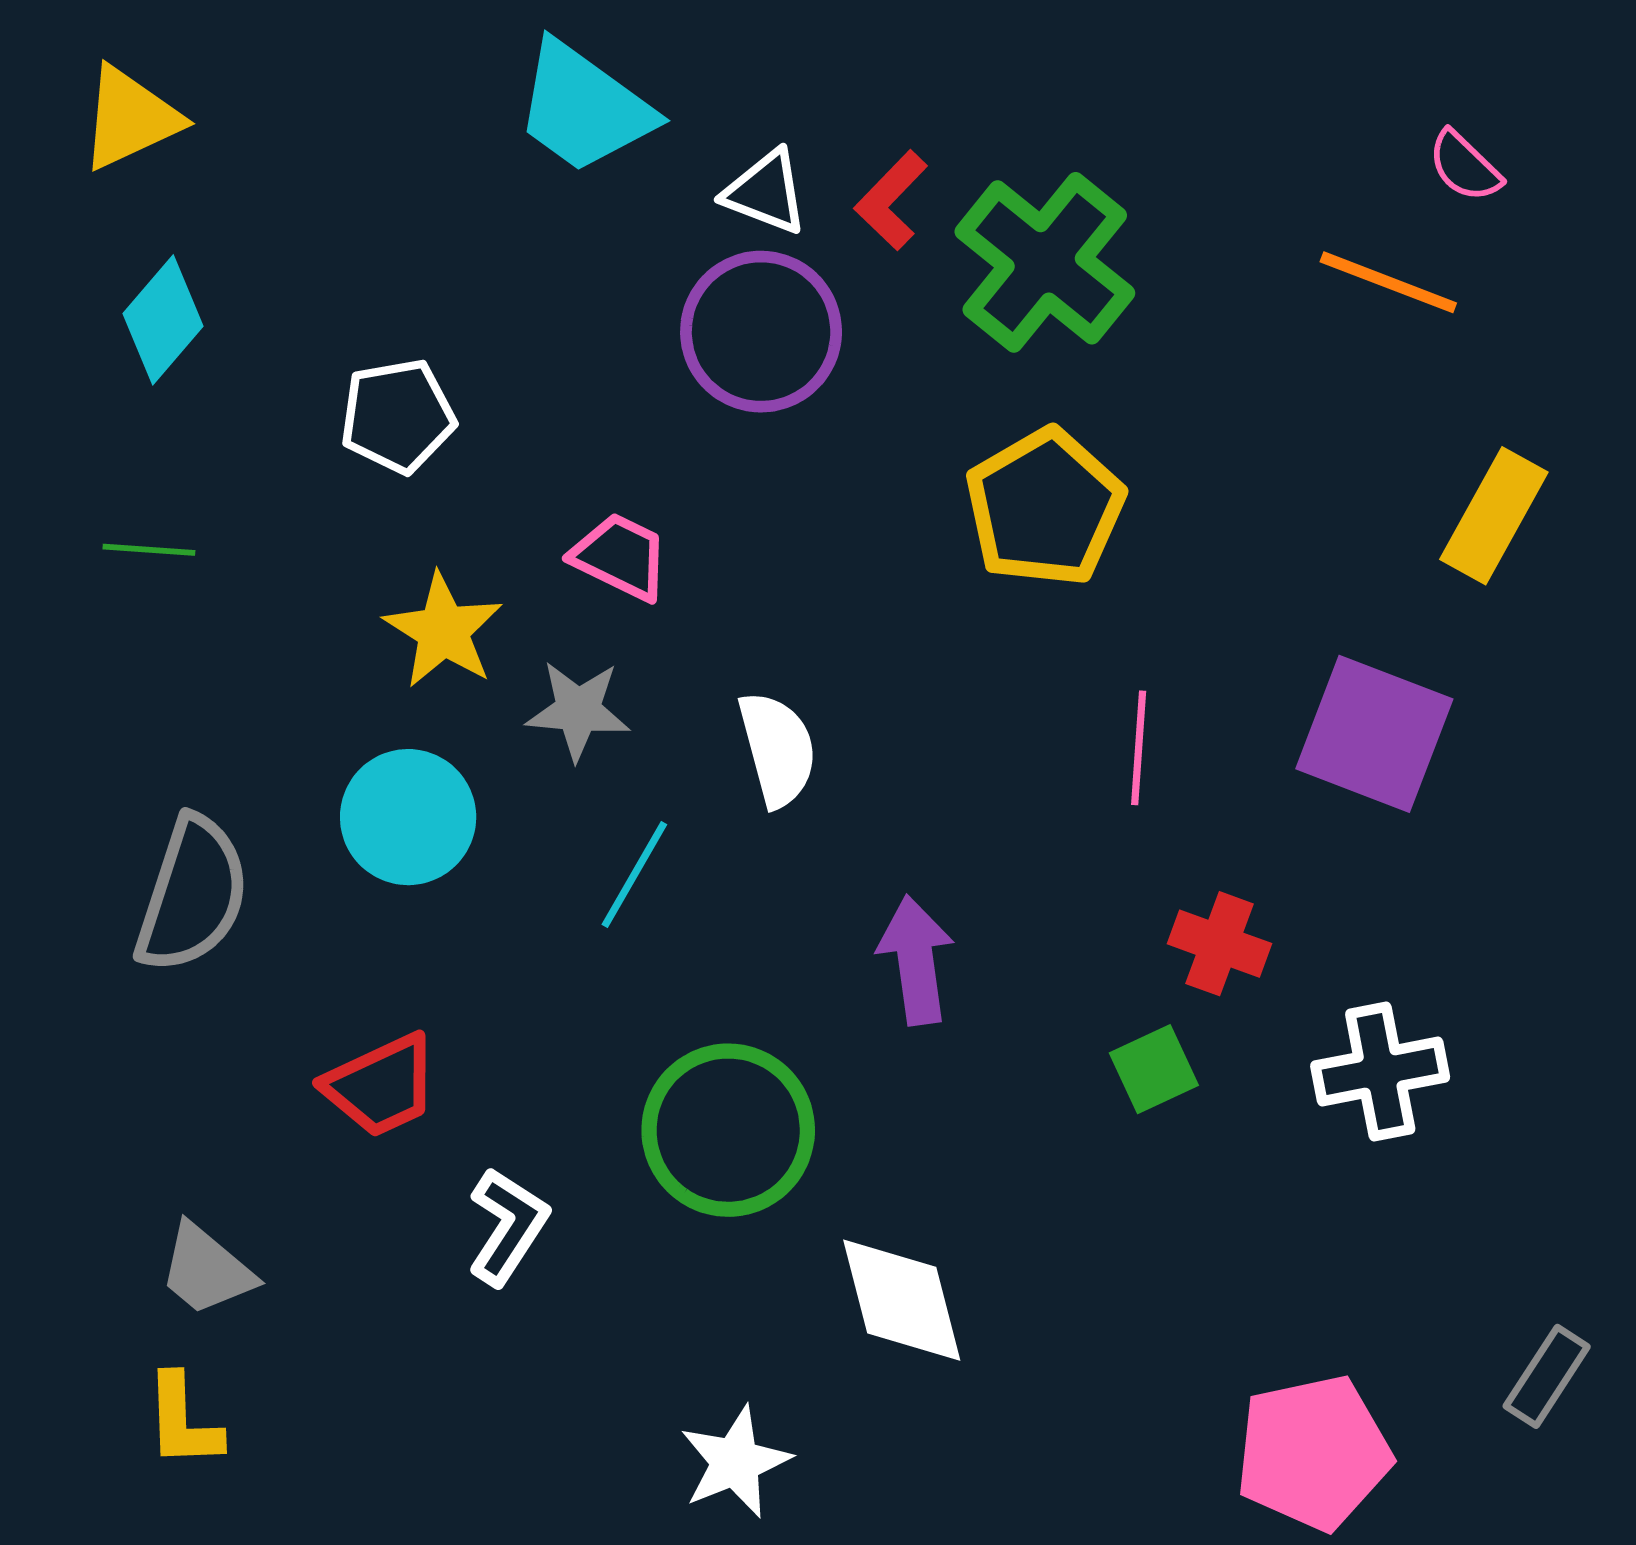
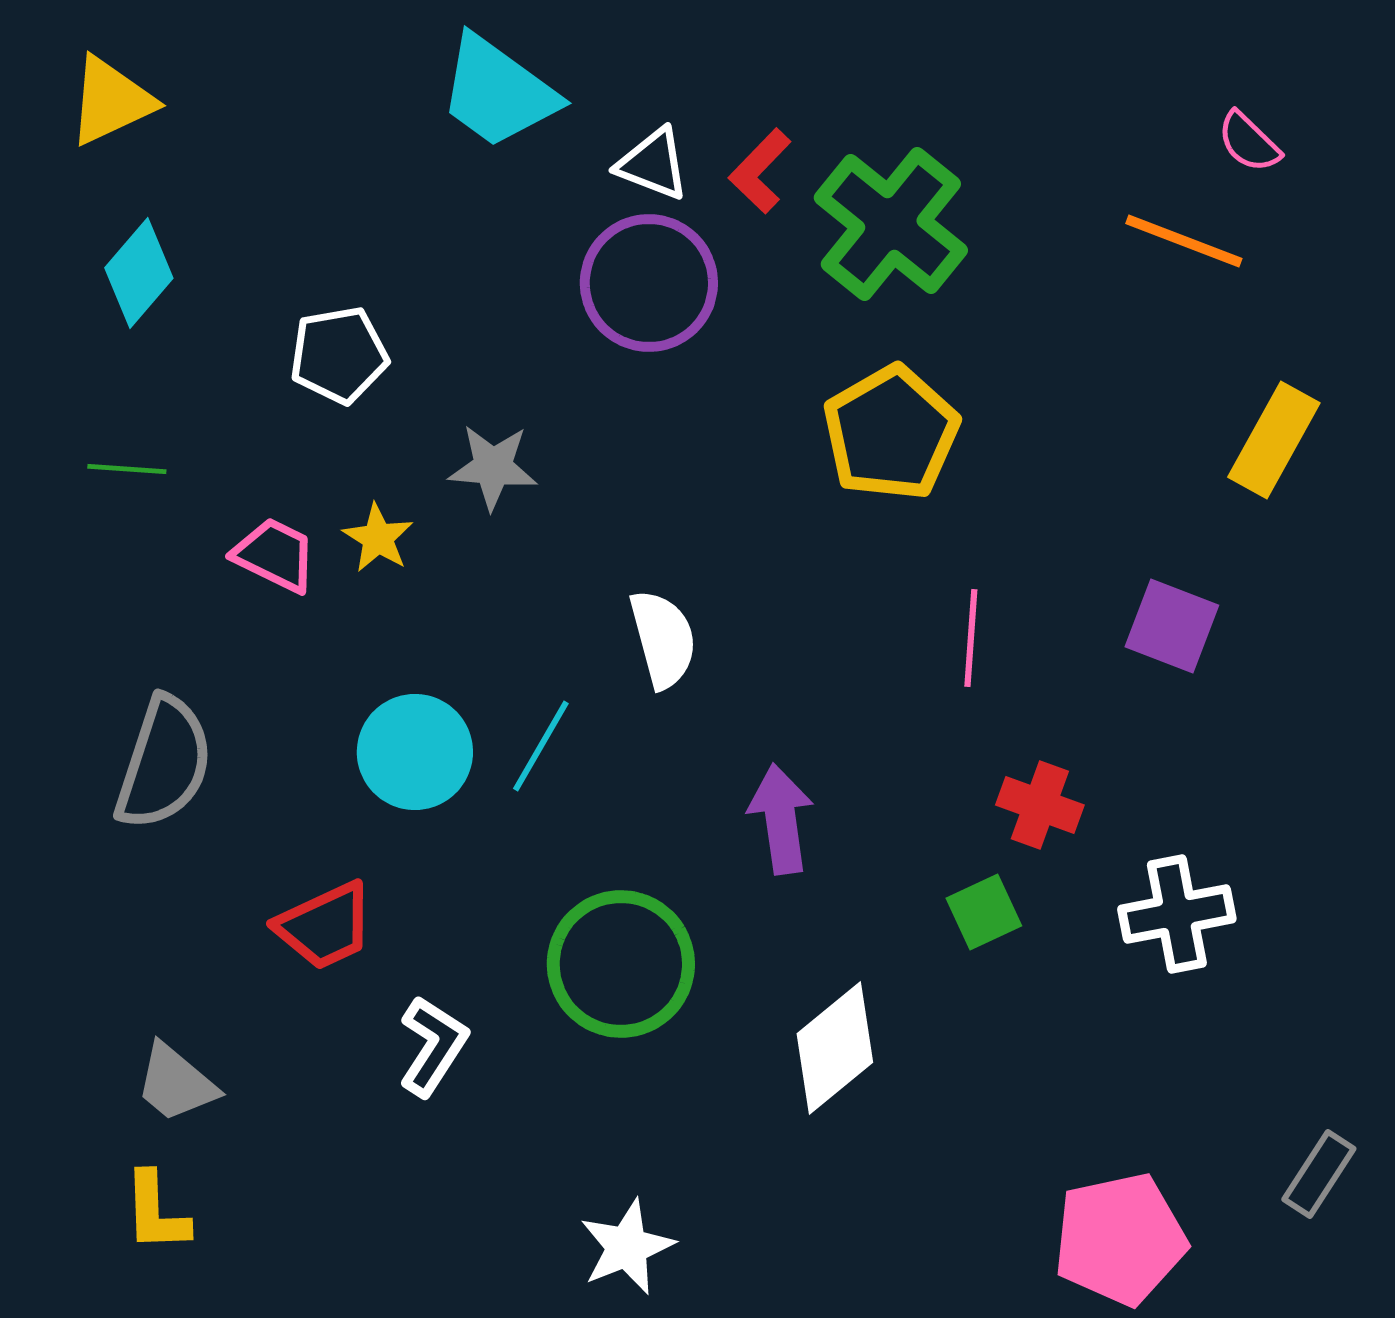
pink trapezoid: (620, 557) -> (275, 555), moved
yellow star: (443, 631) -> (378, 538), size x0.7
gray star: (578, 710) -> (493, 467), moved
purple square: (1374, 734) -> (1172, 626), size x0.7
cyan circle: (408, 817) -> (415, 752), moved
white diamond: (902, 1300) -> (835, 1048), moved, turned 65

